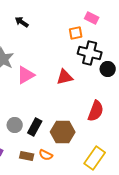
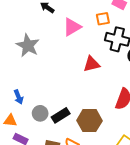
pink triangle: (26, 75) -> (72, 27), moved
black rectangle: (35, 127) -> (61, 115), turned 30

